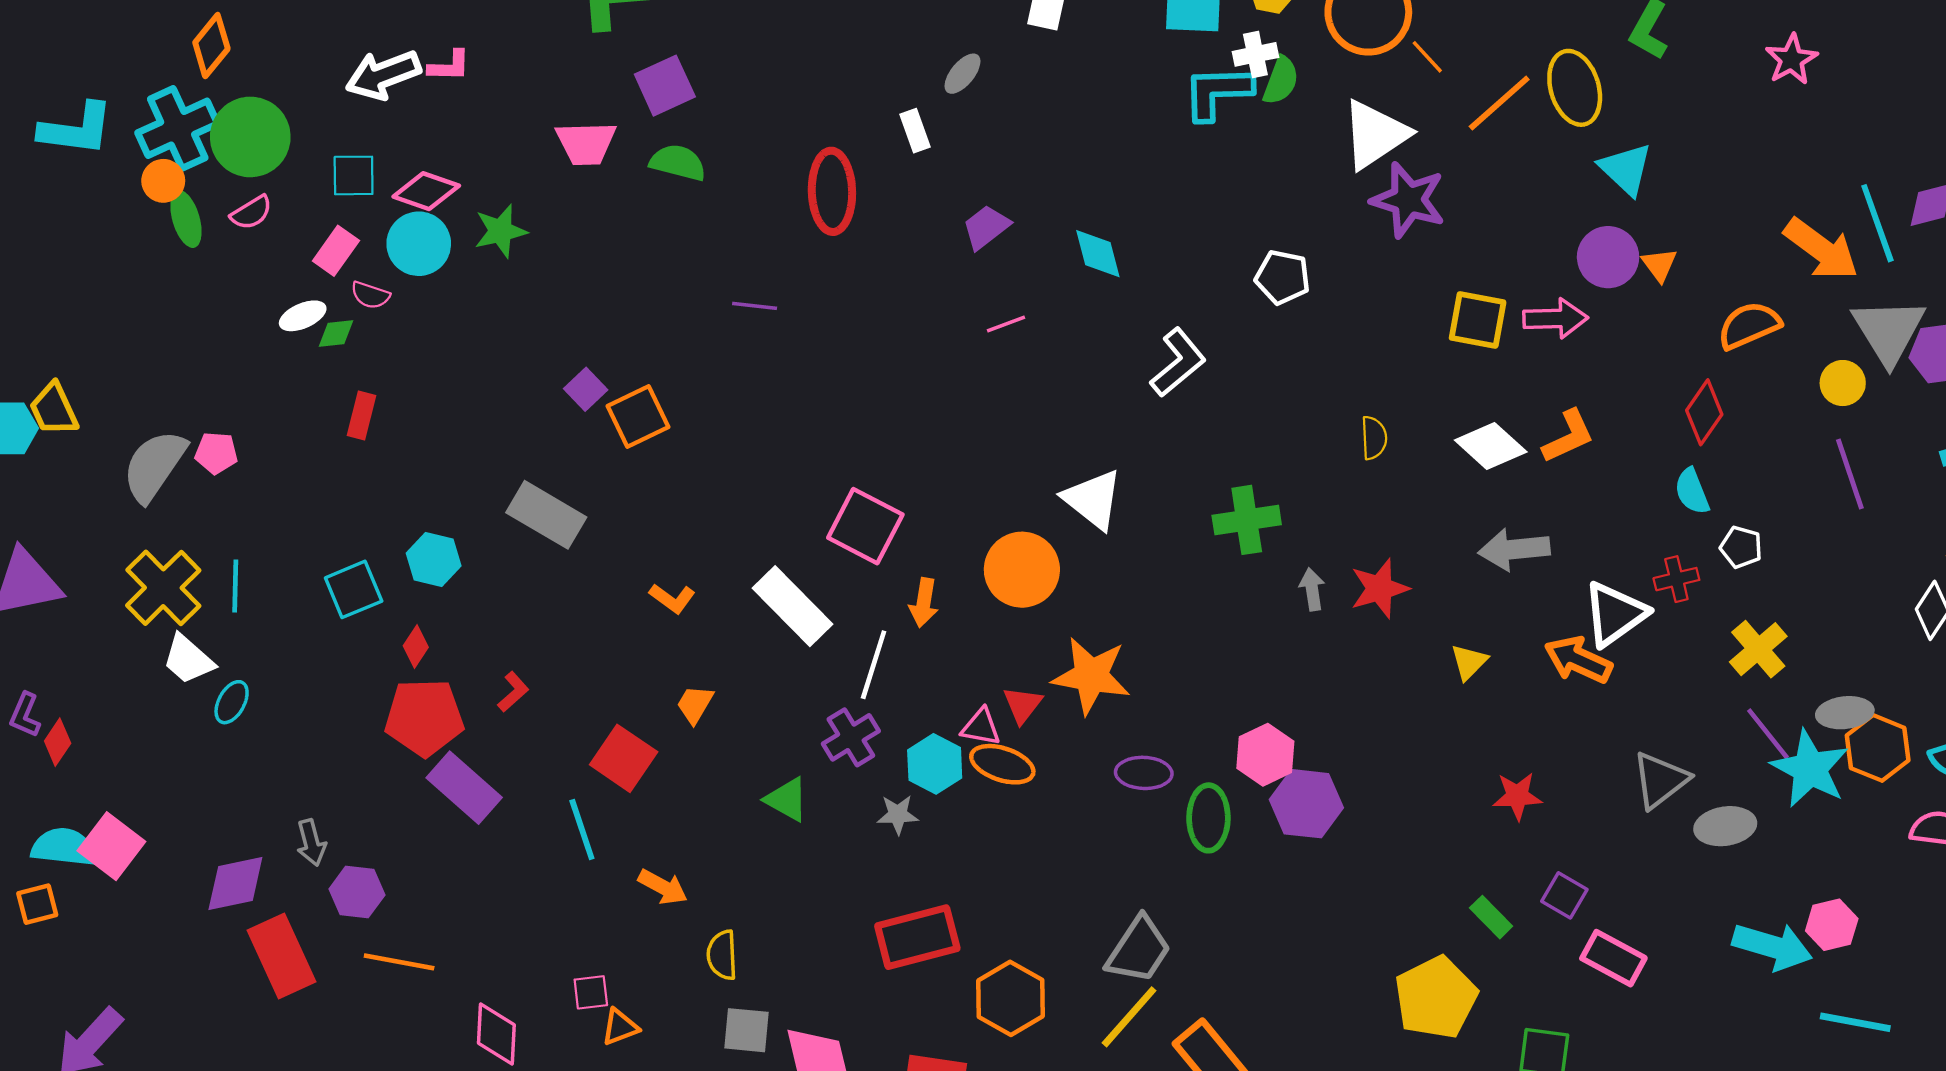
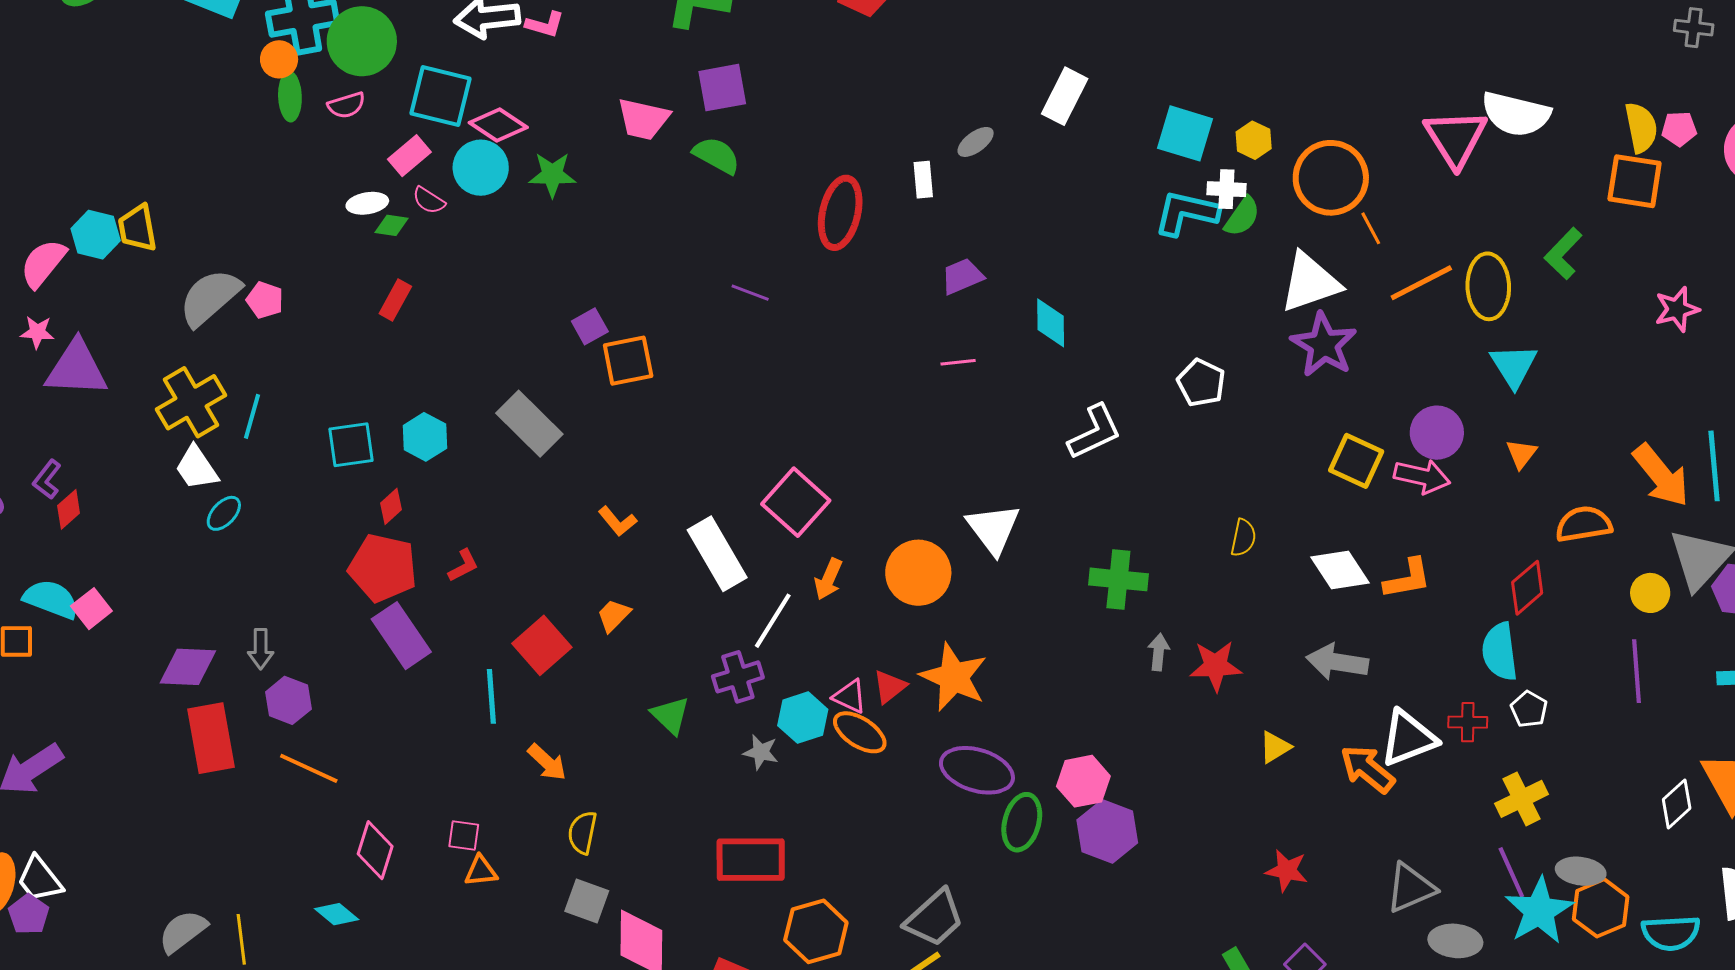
cyan square: (354, 175) -> (441, 96), size x1.5
purple circle: (1608, 257) -> (1437, 433), moved
cyan semicircle: (1692, 491) -> (1500, 652), size x1.4
purple ellipse: (1144, 773) -> (977, 770), size x1.5
pink square: (111, 846) -> (91, 609), size x0.7

